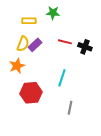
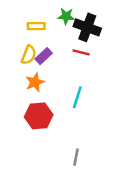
black cross: (85, 47) -> (87, 27), moved, size x1.5
orange star: (17, 66) -> (35, 82), moved
gray line: (70, 108) -> (76, 157), moved

